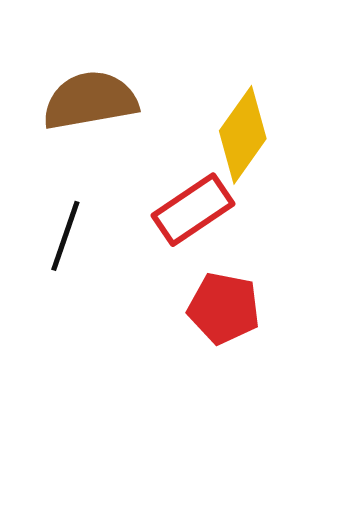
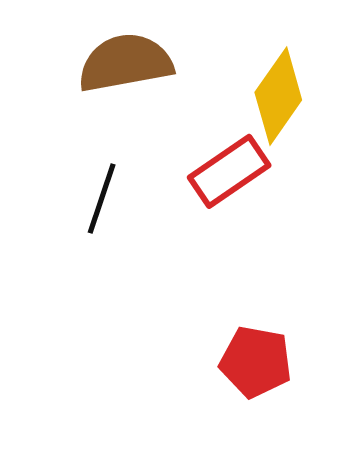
red pentagon: (224, 308) -> (256, 362), moved

